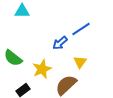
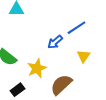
yellow triangle: (80, 62) -> (84, 56), moved

